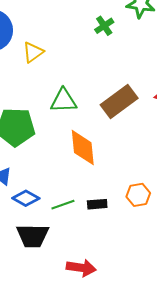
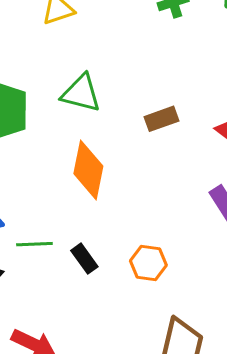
brown rectangle: (119, 102) -> (161, 119), size x0.6
black rectangle: (97, 204) -> (84, 259), turned 42

